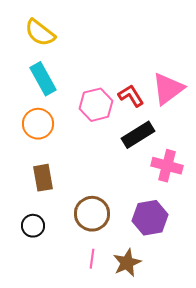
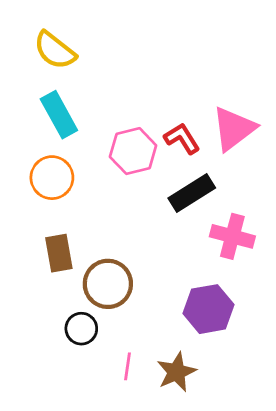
brown circle: (92, 214) -> (108, 284), moved
black circle: (33, 226) -> (81, 329), moved

